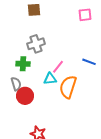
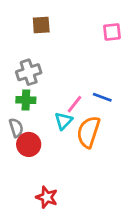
gray cross: (36, 44) -> (29, 72), moved
blue line: (89, 62) -> (102, 97), moved
cyan triangle: (50, 79) -> (63, 121), turned -40

